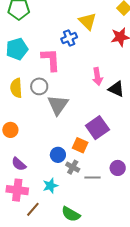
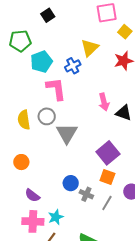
yellow triangle: (88, 21) -> (90, 48), turned 36
cyan pentagon: (17, 49) -> (41, 62), moved
orange square: (80, 145) -> (107, 177), moved
gray line: (93, 177) -> (107, 203), turned -56
cyan star: (50, 186) -> (56, 217), moved

